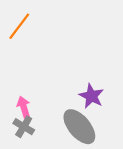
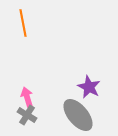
orange line: (19, 26) -> (23, 23), turned -48

